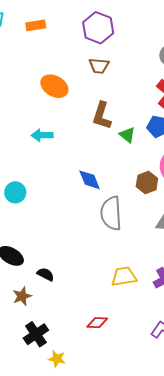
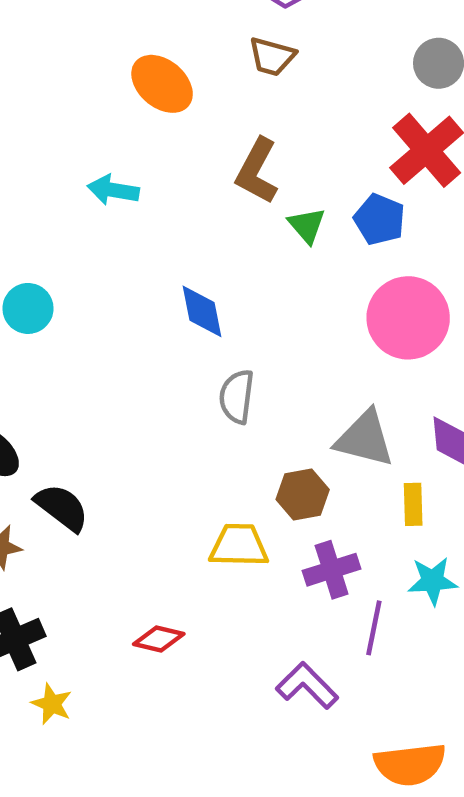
brown hexagon: (147, 182) -> (303, 495), moved
gray semicircle: (111, 213) -> (237, 397), size x0.7
black semicircle: (46, 274) -> (62, 507), size x1.4

